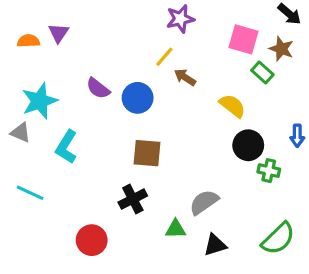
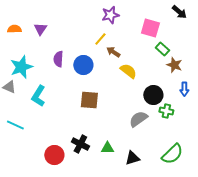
purple triangle: (59, 33) -> (40, 29), moved
brown star: (281, 49) -> (174, 65), moved
purple semicircle: (98, 88) -> (58, 59), turned 56
yellow semicircle: (232, 106) -> (128, 71), moved
black cross: (133, 199) -> (80, 144), moved, turned -36
gray semicircle: (204, 202) -> (138, 119), moved

